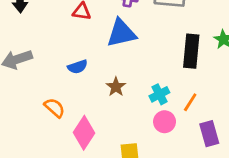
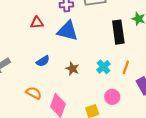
blue triangle: (121, 33) -> (68, 31), turned 40
pink circle: (165, 122) -> (112, 97), moved

